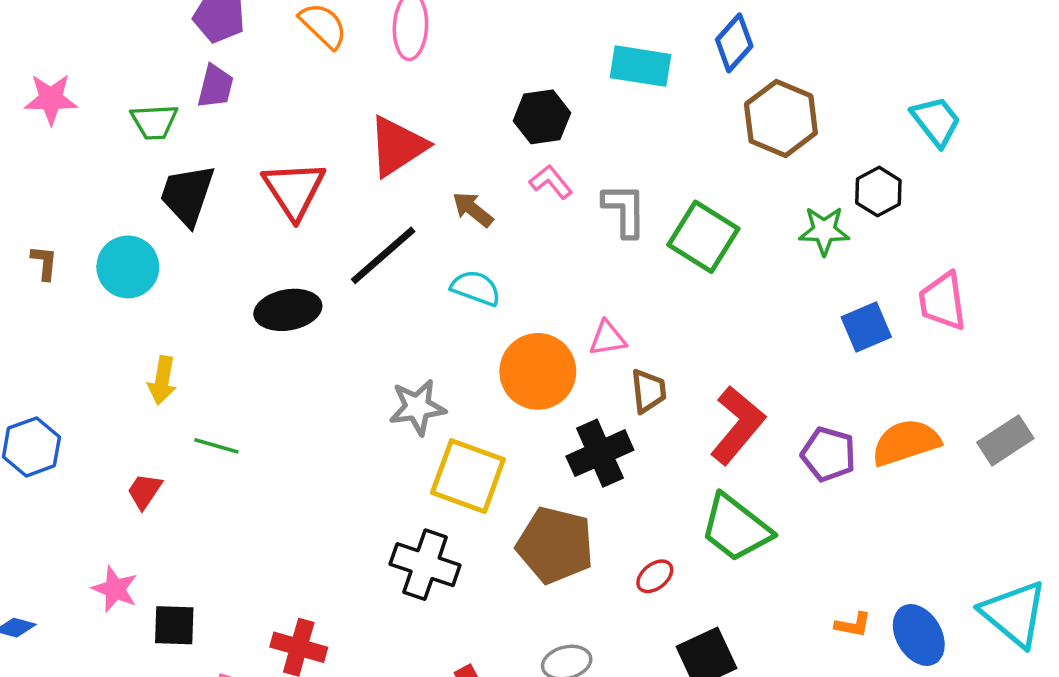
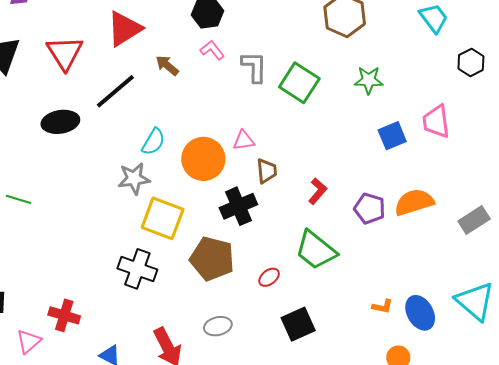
black hexagon: (878, 192) -> (471, 63), moved
cyan semicircle: (476, 288) -> (153, 142), moved, turned 100
red L-shape: (737, 425) -> (318, 191), size x0.6
gray rectangle: (1005, 440) -> (474, 220), moved

